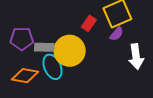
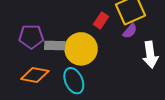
cyan ellipse: (53, 67) -> (74, 81), moved

